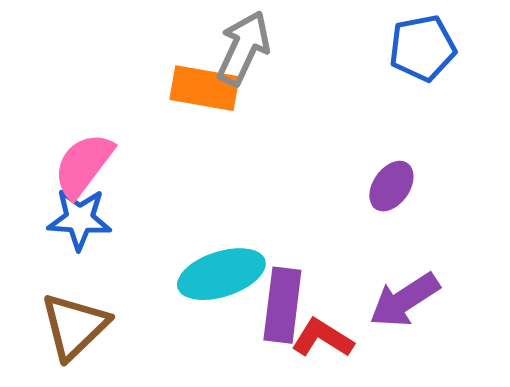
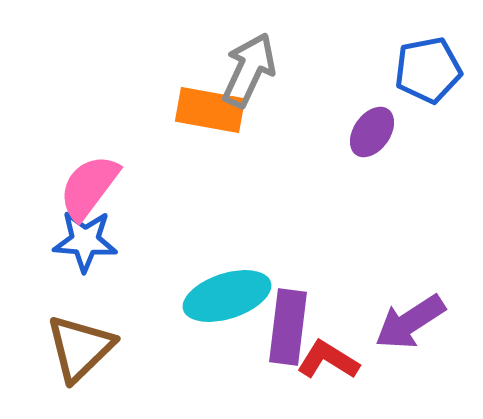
purple ellipse: (391, 186) -> (372, 132), moved

